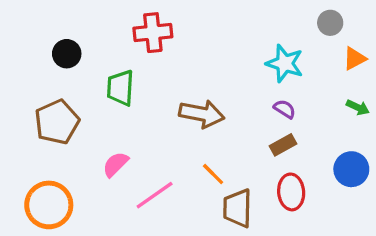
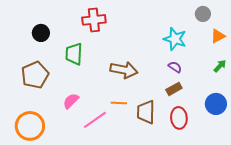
green arrow: (358, 107) -> (220, 66), turned -72
orange line: (213, 174) -> (119, 103), moved, turned -42
brown trapezoid: (237, 208) -> (146, 112), moved

